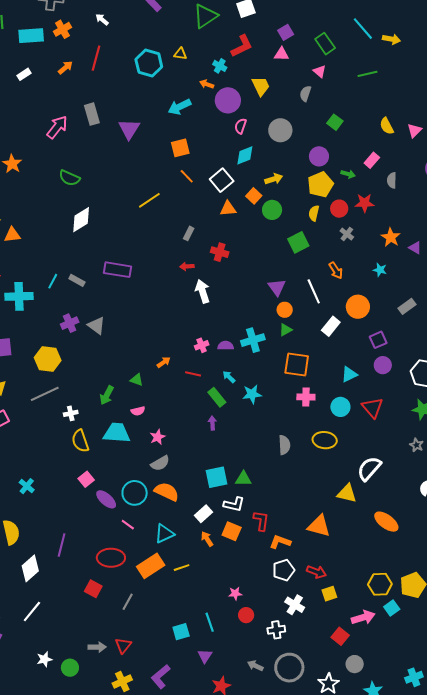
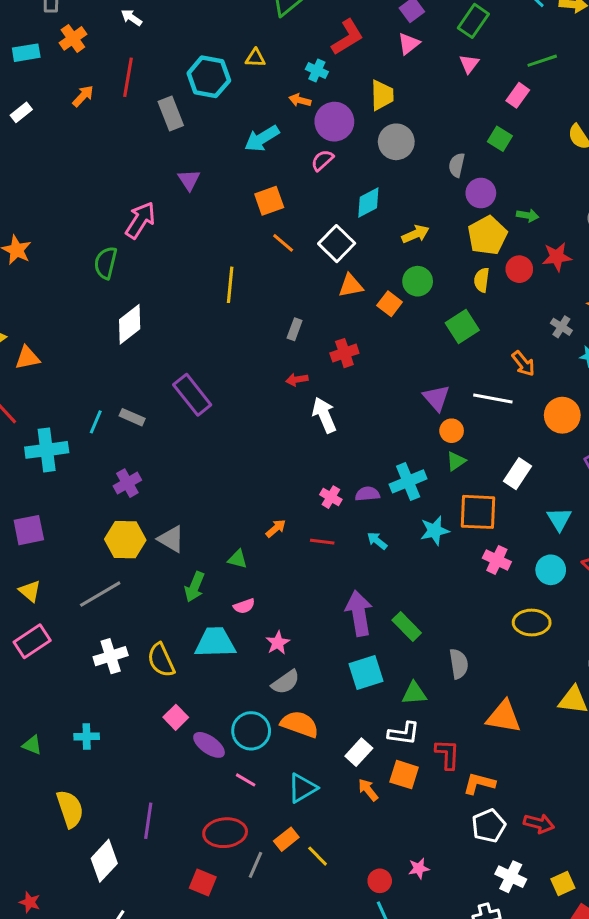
cyan rectangle: (31, 36) -> (26, 53), size x0.7
green rectangle: (325, 44) -> (473, 21), turned 75
pink triangle: (281, 54) -> (409, 44), turned -35
pink triangle: (320, 71) -> (469, 64), turned 32
yellow trapezoid: (261, 86) -> (382, 95), turned 30
gray semicircle: (305, 94) -> (457, 165), moved
gray rectangle: (92, 114) -> (171, 113), moved
pink semicircle: (241, 126) -> (322, 160), moved, turned 35
pink arrow: (57, 127) -> (140, 220), moved
purple triangle: (129, 129) -> (189, 180), size x0.7
gray circle: (280, 130) -> (396, 142), moved
pink rectangle: (372, 160) -> (518, 95), moved
green semicircle: (69, 178) -> (106, 263), turned 85
orange square: (254, 196) -> (390, 304), moved
yellow line: (149, 200) -> (230, 285), turned -45
gray cross: (347, 234) -> (561, 327), moved
red cross: (220, 252) -> (344, 353), turned -30
purple rectangle: (118, 270) -> (192, 395), turned 48
white line: (314, 291) -> (493, 398), turned -50
gray triangle: (97, 326) -> (171, 539), moved
white rectangle: (331, 326) -> (518, 474), moved
pink cross: (202, 345) -> (331, 497), turned -32
yellow hexagon: (48, 359) -> (125, 540), moved
cyan triangle: (349, 374) -> (559, 519), turned -30
cyan star: (252, 394) -> (435, 531), moved
green rectangle: (217, 397) -> (407, 626), moved
pink cross: (306, 397) -> (497, 560), turned 30
white cross: (71, 413) -> (111, 656), moved, size x1.5
purple arrow: (212, 423) -> (359, 613), size x2.0
gray semicircle: (284, 445) -> (459, 664), moved
cyan square: (216, 477) -> (366, 672), moved
cyan cross: (27, 486) -> (87, 737), turned -35
orange triangle: (319, 526) -> (504, 717), moved
orange rectangle: (151, 566) -> (286, 839), size x0.6
yellow line: (182, 568) -> (318, 856), moved, turned 70
yellow square: (329, 594) -> (563, 884), moved
gray line: (128, 602) -> (255, 865), moved
red circle: (246, 615) -> (380, 881), moved

